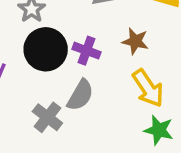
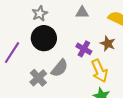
brown star: (135, 41) -> (108, 44), moved
purple cross: (87, 51) -> (84, 49), moved

